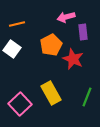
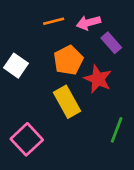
orange line: (17, 24) -> (54, 21), moved
purple rectangle: (83, 32) -> (111, 43), turned -35
yellow rectangle: (51, 93) -> (67, 102), moved

